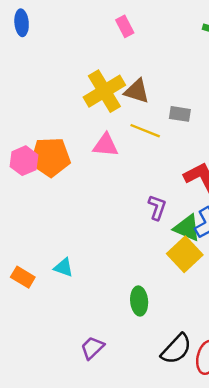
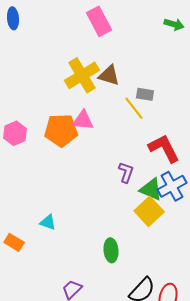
pink rectangle: (125, 26) -> (99, 21), size x1.6
yellow line: (145, 131) -> (134, 108), moved, turned 30
orange pentagon: (50, 157) -> (61, 130), moved
orange rectangle: (23, 277) -> (14, 242), moved

